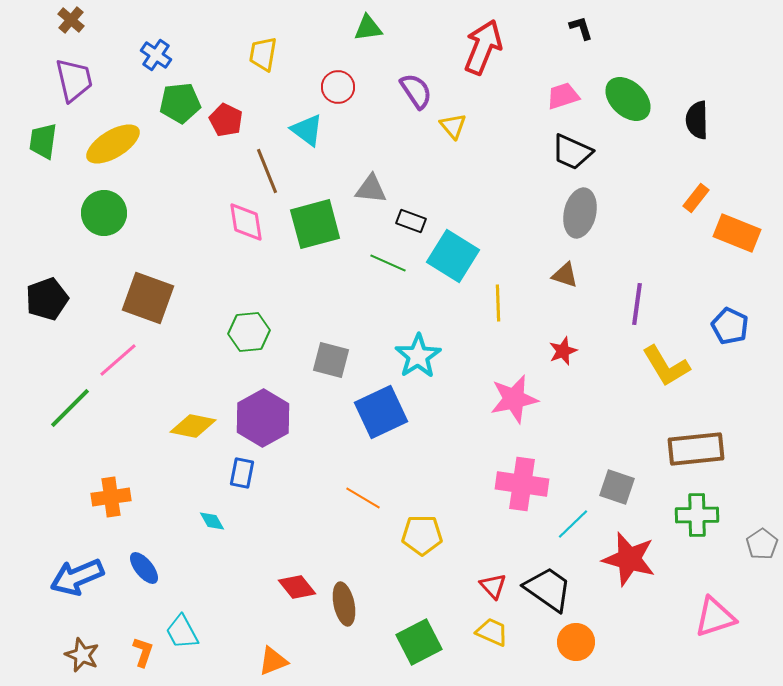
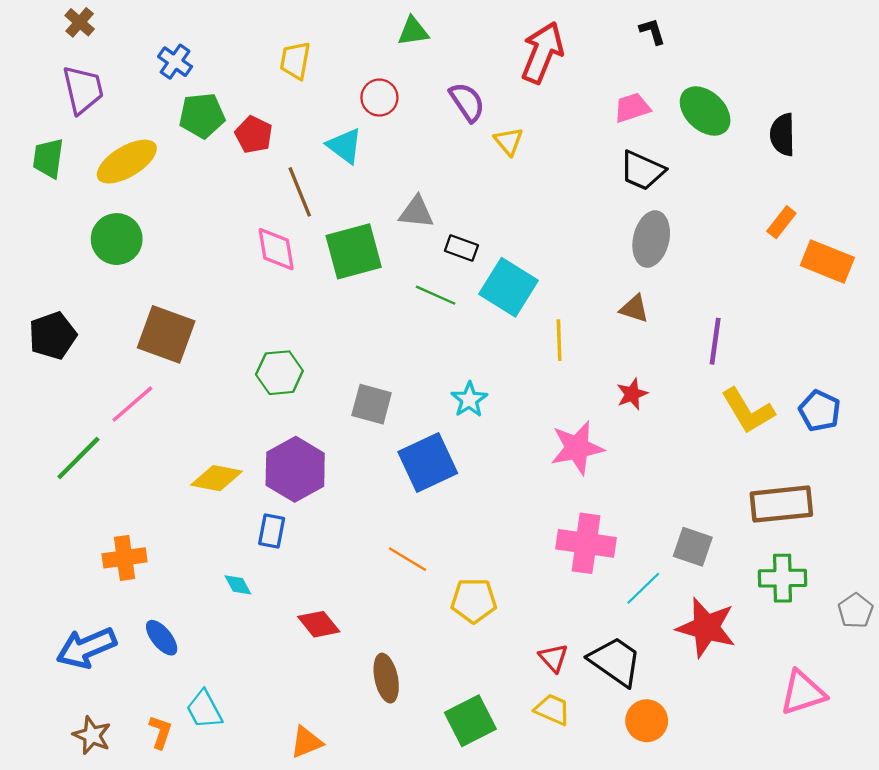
blue pentagon: (730, 326) -> (820, 411), moved
cyan star: (418, 356) -> (469, 400), size x0.7
red diamond: (297, 587) -> (319, 624), moved

